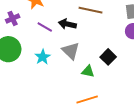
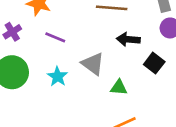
black arrow: (67, 24) -> (128, 39), moved
black square: (108, 57) -> (154, 63), moved

